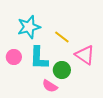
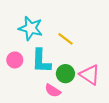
cyan star: (29, 27) -> (31, 28), turned 30
pink triangle: (85, 55) -> (90, 75), moved

